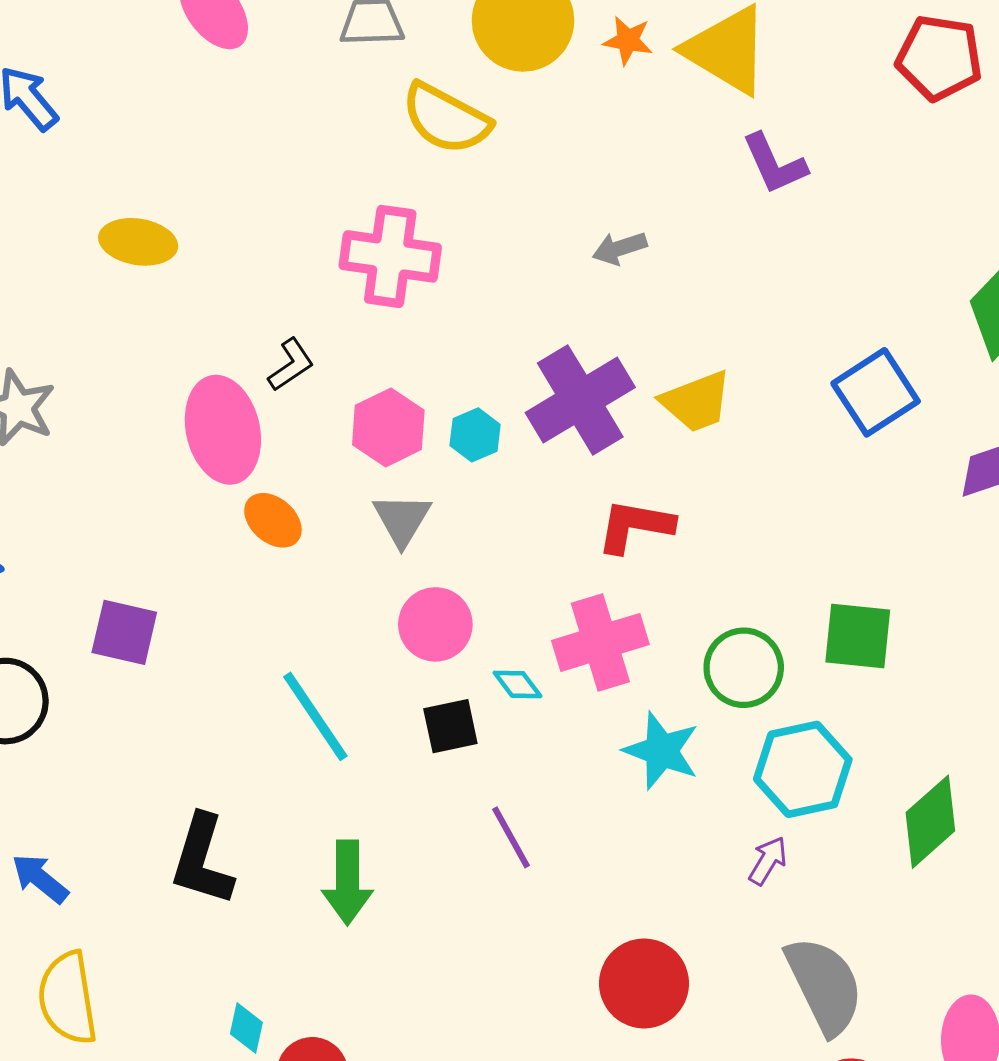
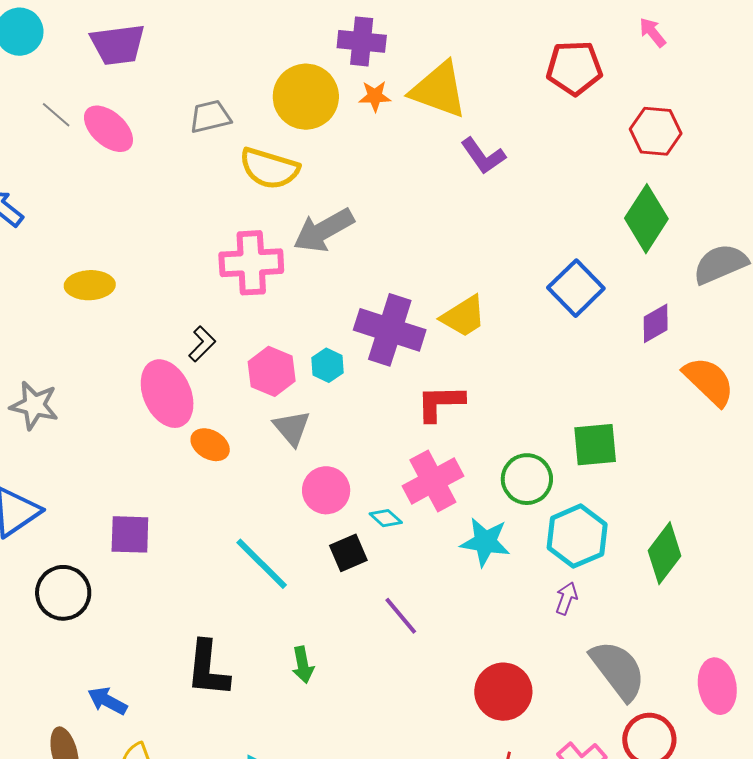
gray arrow: (620, 248) -> (324, 230), moved, size x1.8
purple cross: (580, 400) -> (390, 330), turned -30
green arrow: (347, 882) -> (303, 665), size x0.7

